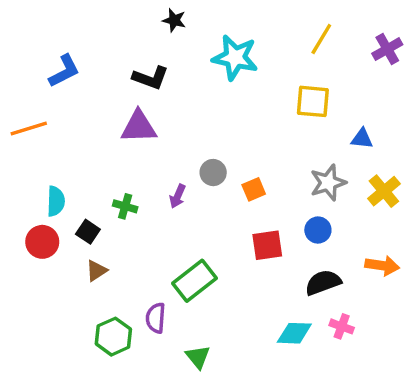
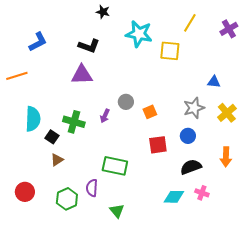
yellow square: (313, 101) -> (170, 51), moved
cyan semicircle: (56, 201) -> (33, 119), size x1.4
green cross: (125, 206) -> (74, 122), size x1.5
red circle: (42, 242) -> (25, 192), moved
orange arrow: (382, 266) -> (226, 157), turned 84
green rectangle: (194, 281) -> (115, 166), turned 50

